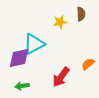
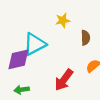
brown semicircle: (81, 14) -> (85, 38), moved

